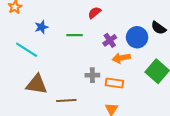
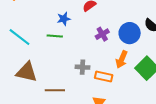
blue star: (41, 27) -> (64, 19), moved
green line: (75, 35) -> (55, 36), moved
orange arrow: (121, 58) -> (122, 59), moved, turned -60

